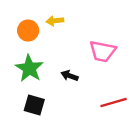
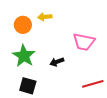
black arrow: (70, 76) -> (57, 62), turned -40

